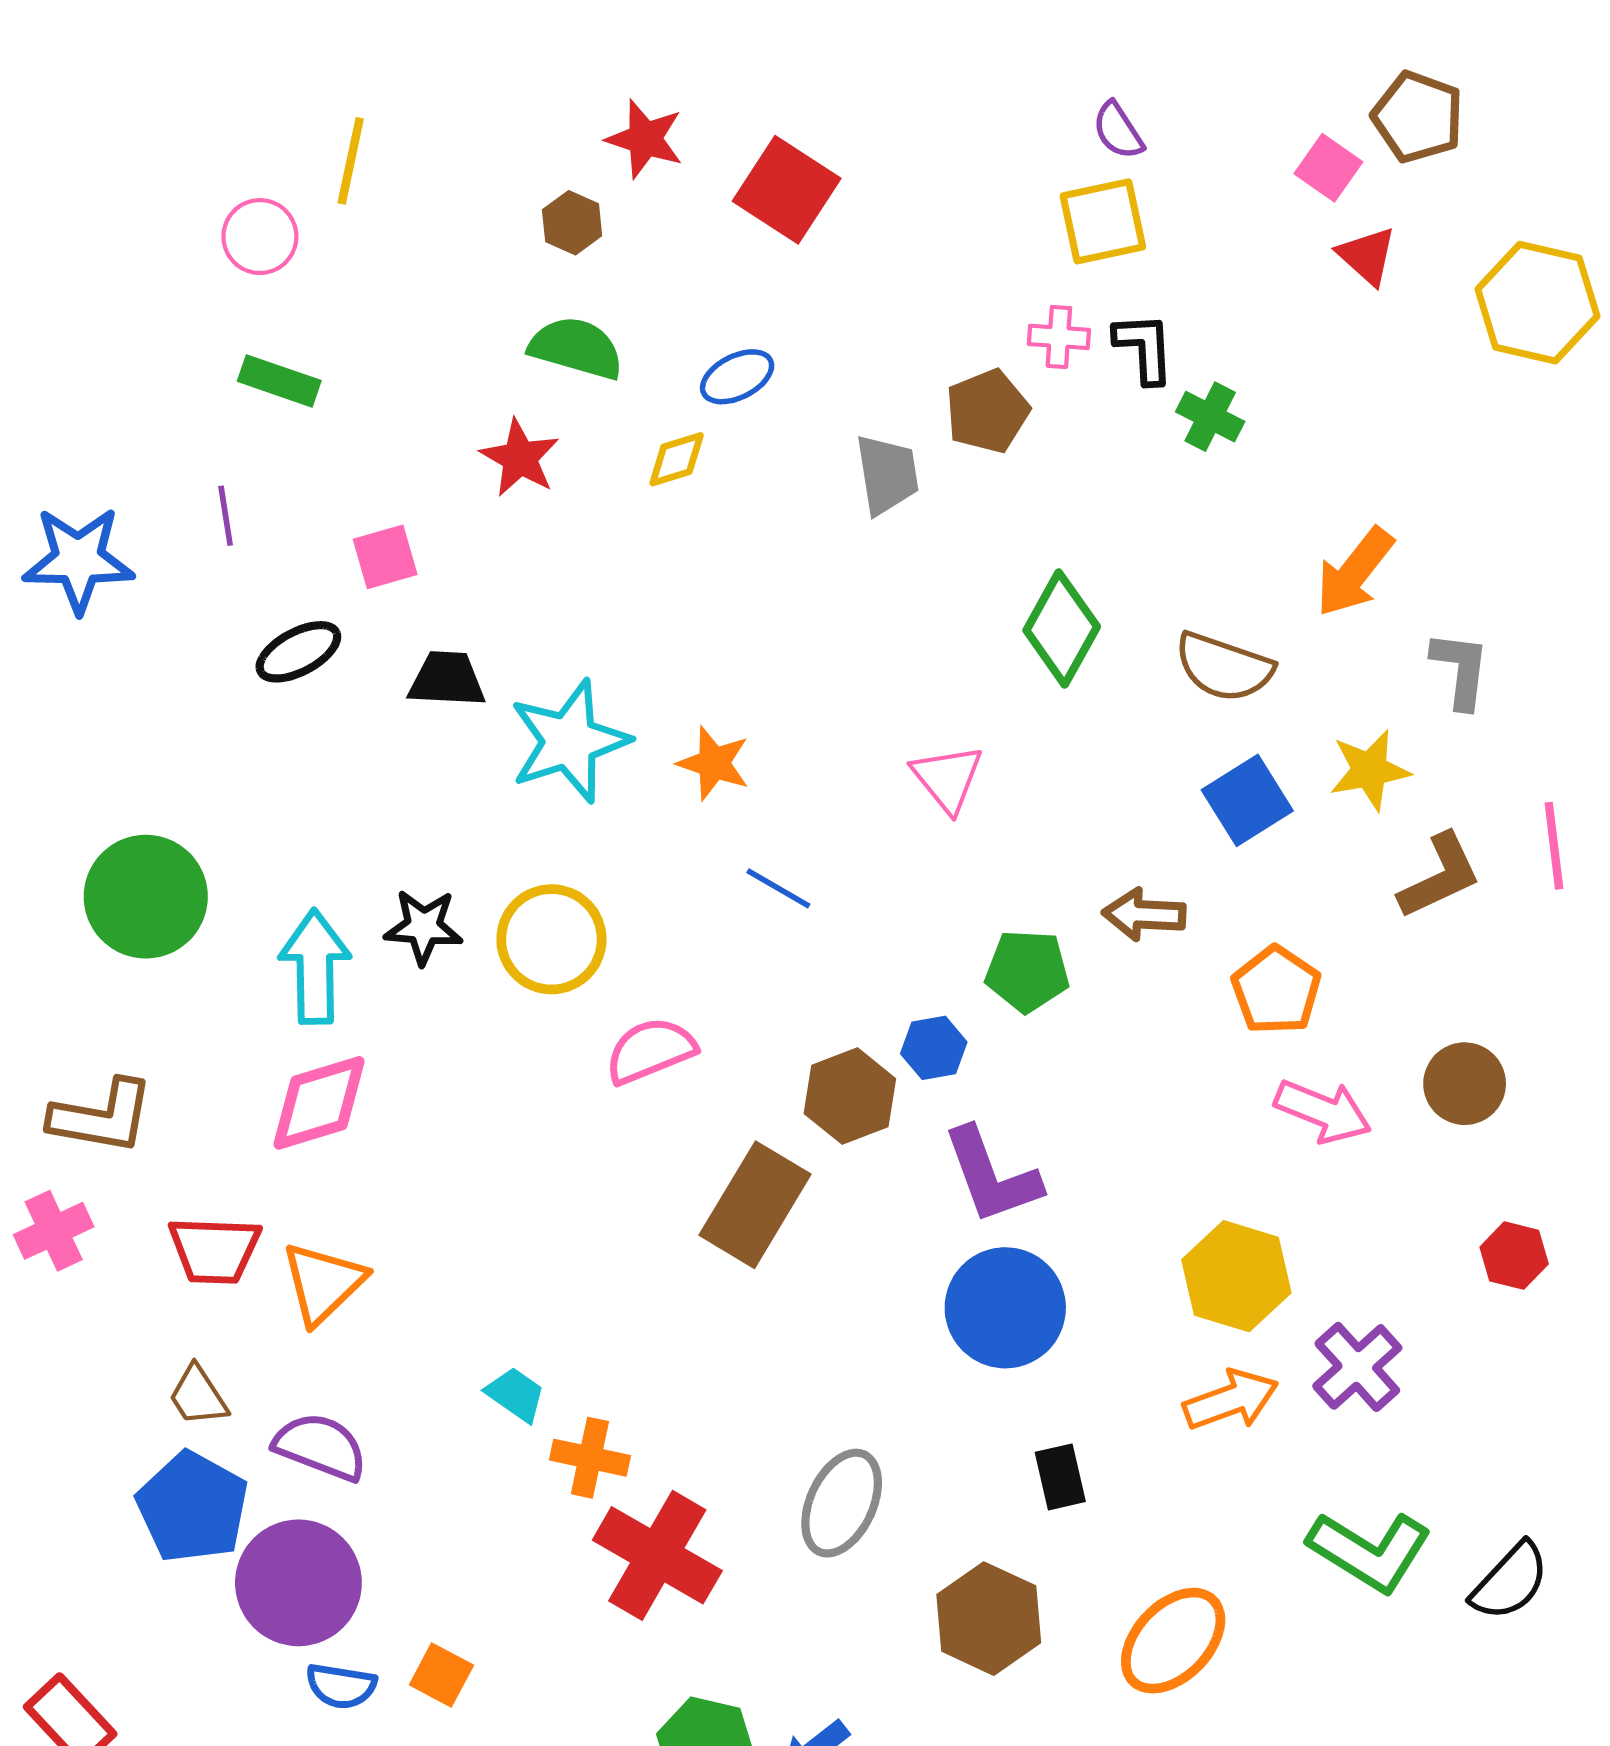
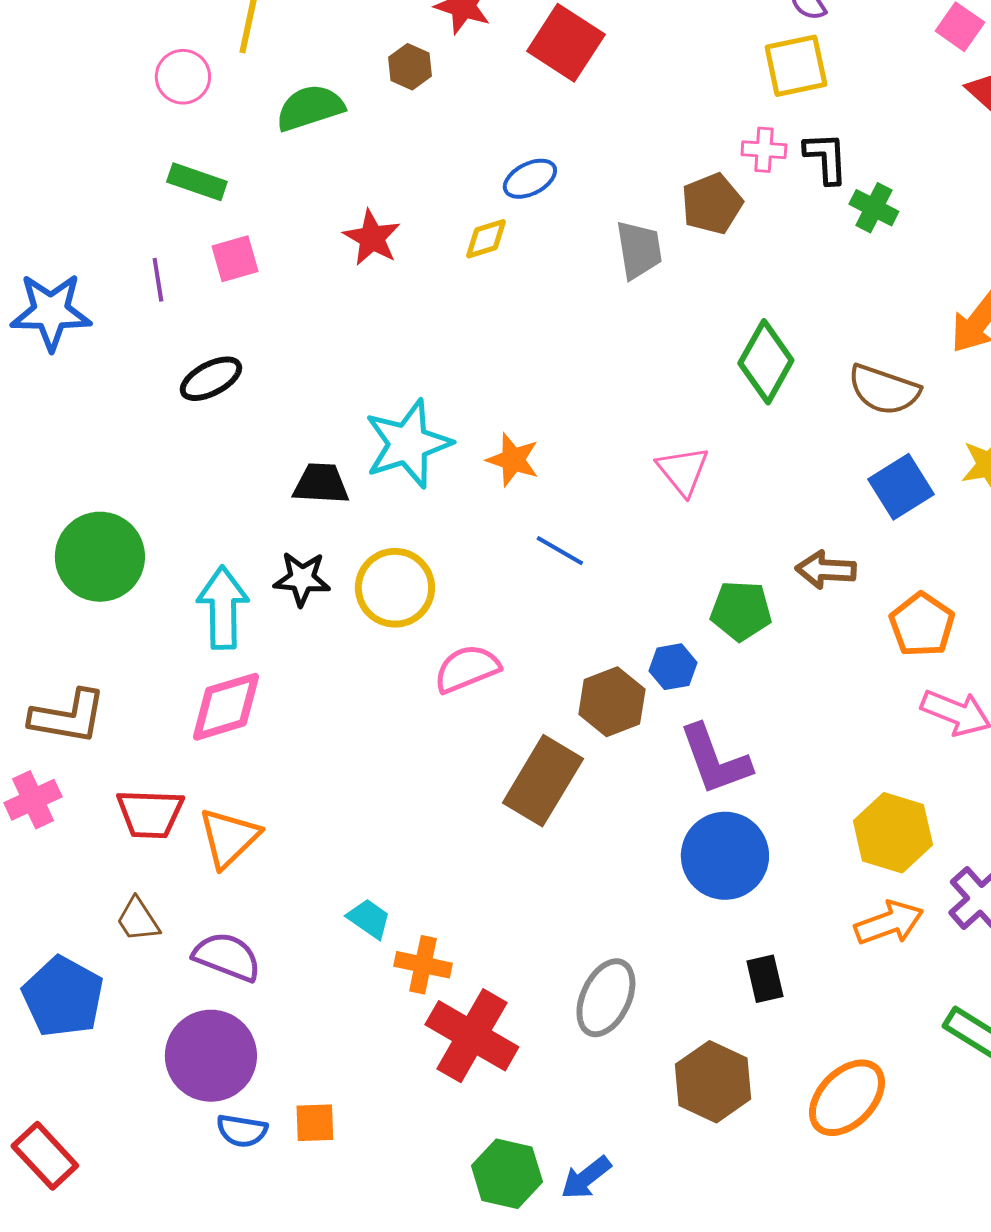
green semicircle: (576, 348) -> (310, 108), moved, turned -34
pink square: (385, 557) -> (235, 259), moved
black trapezoid: (447, 679) -> (321, 484), moved
blue pentagon: (193, 1507) -> (63, 997), moved
orange square: (441, 1675) -> (315, 1123), turned -30

